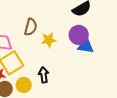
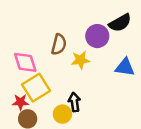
purple circle: (79, 35) -> (97, 36), moved
yellow circle: (24, 85) -> (62, 114), moved

